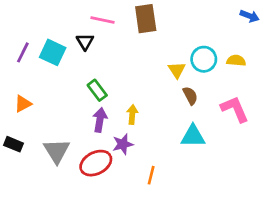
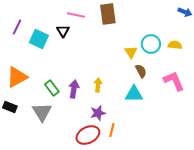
purple line: (23, 52) -> (17, 27), moved
green rectangle: (97, 90) -> (52, 88), moved
orange triangle: (23, 104) -> (17, 77), size x1.6
cyan triangle: (193, 136) -> (134, 94), moved
purple star: (123, 144) -> (98, 113), moved
red ellipse: (96, 163) -> (88, 135), moved

